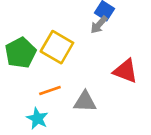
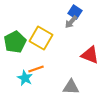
gray triangle: (85, 102) -> (71, 87), moved
cyan star: (37, 118) -> (25, 78), moved

